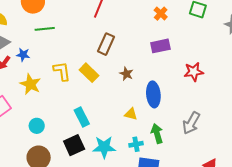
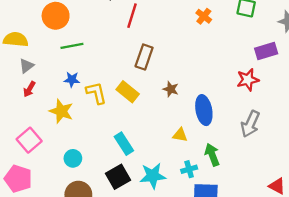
purple rectangle: (160, 46) -> (266, 51), moved
blue star: (23, 55) -> (72, 80), moved
gray arrow: (191, 123) -> (250, 124), moved

